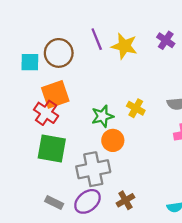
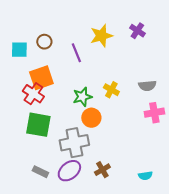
purple line: (97, 39) -> (76, 53), moved
yellow star: (124, 46) -> (101, 36), turned -30
brown circle: (59, 53) -> (44, 42), size x0.6

